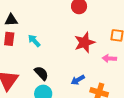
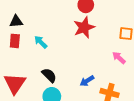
red star: (85, 42) -> (84, 27), moved
pink arrow: (109, 58) -> (119, 58), turned 40

